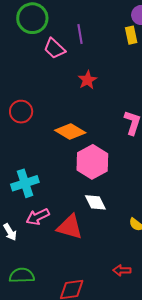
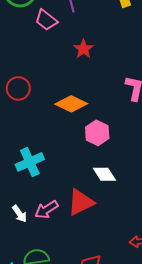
pink hexagon: (92, 162) -> (97, 133), size x0.7
pink arrow: (38, 217) -> (46, 210), moved
red triangle: (70, 227) -> (81, 202), turned -36

